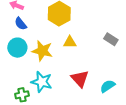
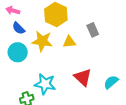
gray rectangle: (111, 39) -> (93, 30), moved, turned 40
yellow star: (42, 51) -> (42, 41), moved

